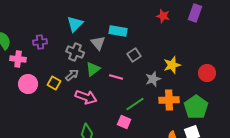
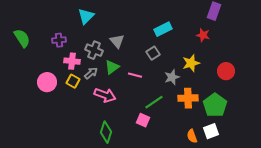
red star: (163, 16) -> (203, 35), moved
cyan triangle: (75, 24) -> (86, 16), moved
cyan rectangle: (118, 31) -> (163, 29), moved, turned -36
pink cross: (18, 59) -> (72, 61), moved

